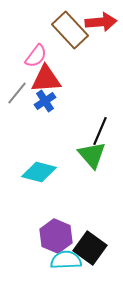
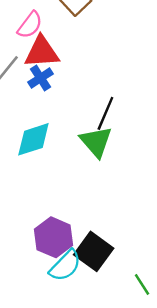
cyan diamond: (39, 172) -> (33, 139), moved, turned -32
cyan semicircle: (66, 260) -> (65, 266), turned 136

